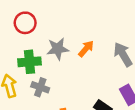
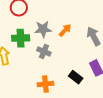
gray cross: (40, 87) -> (44, 51), moved

